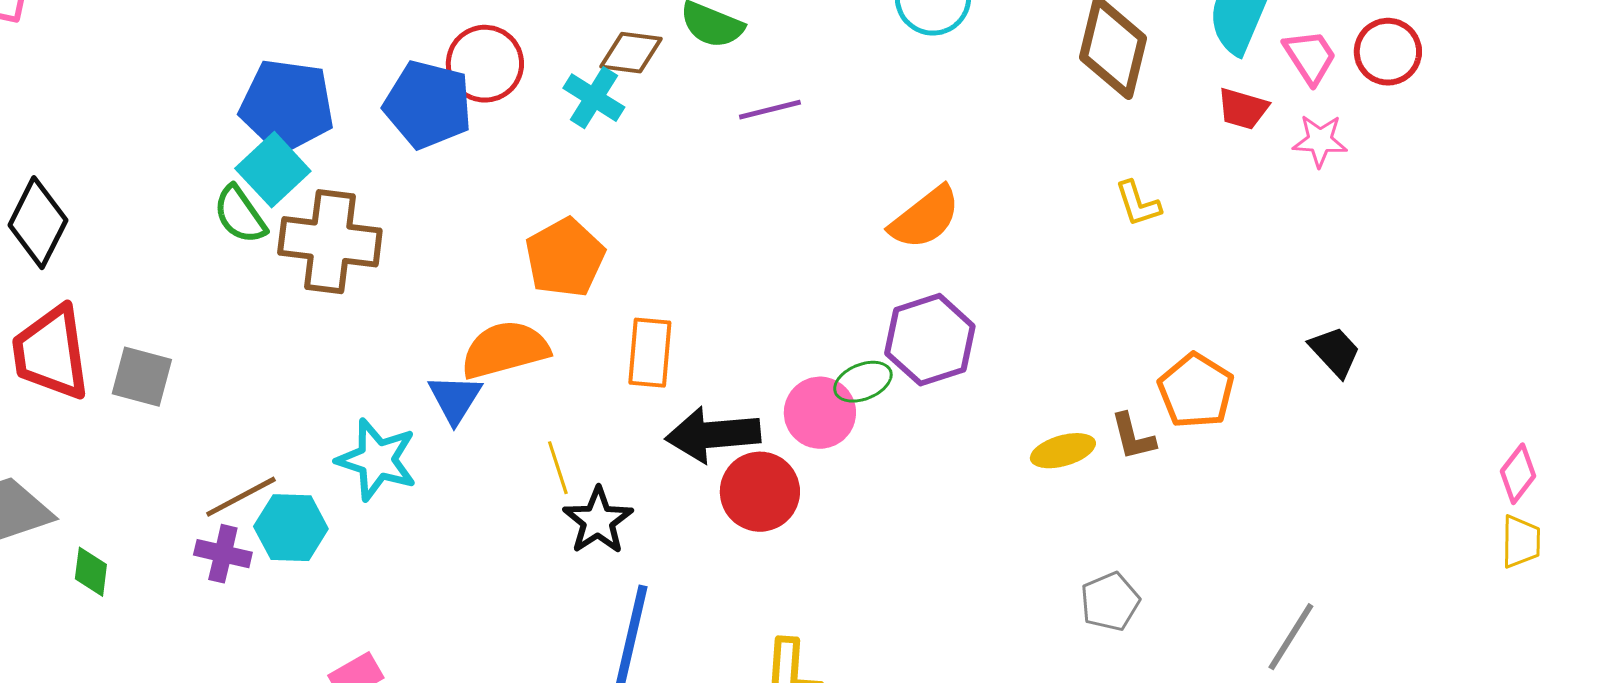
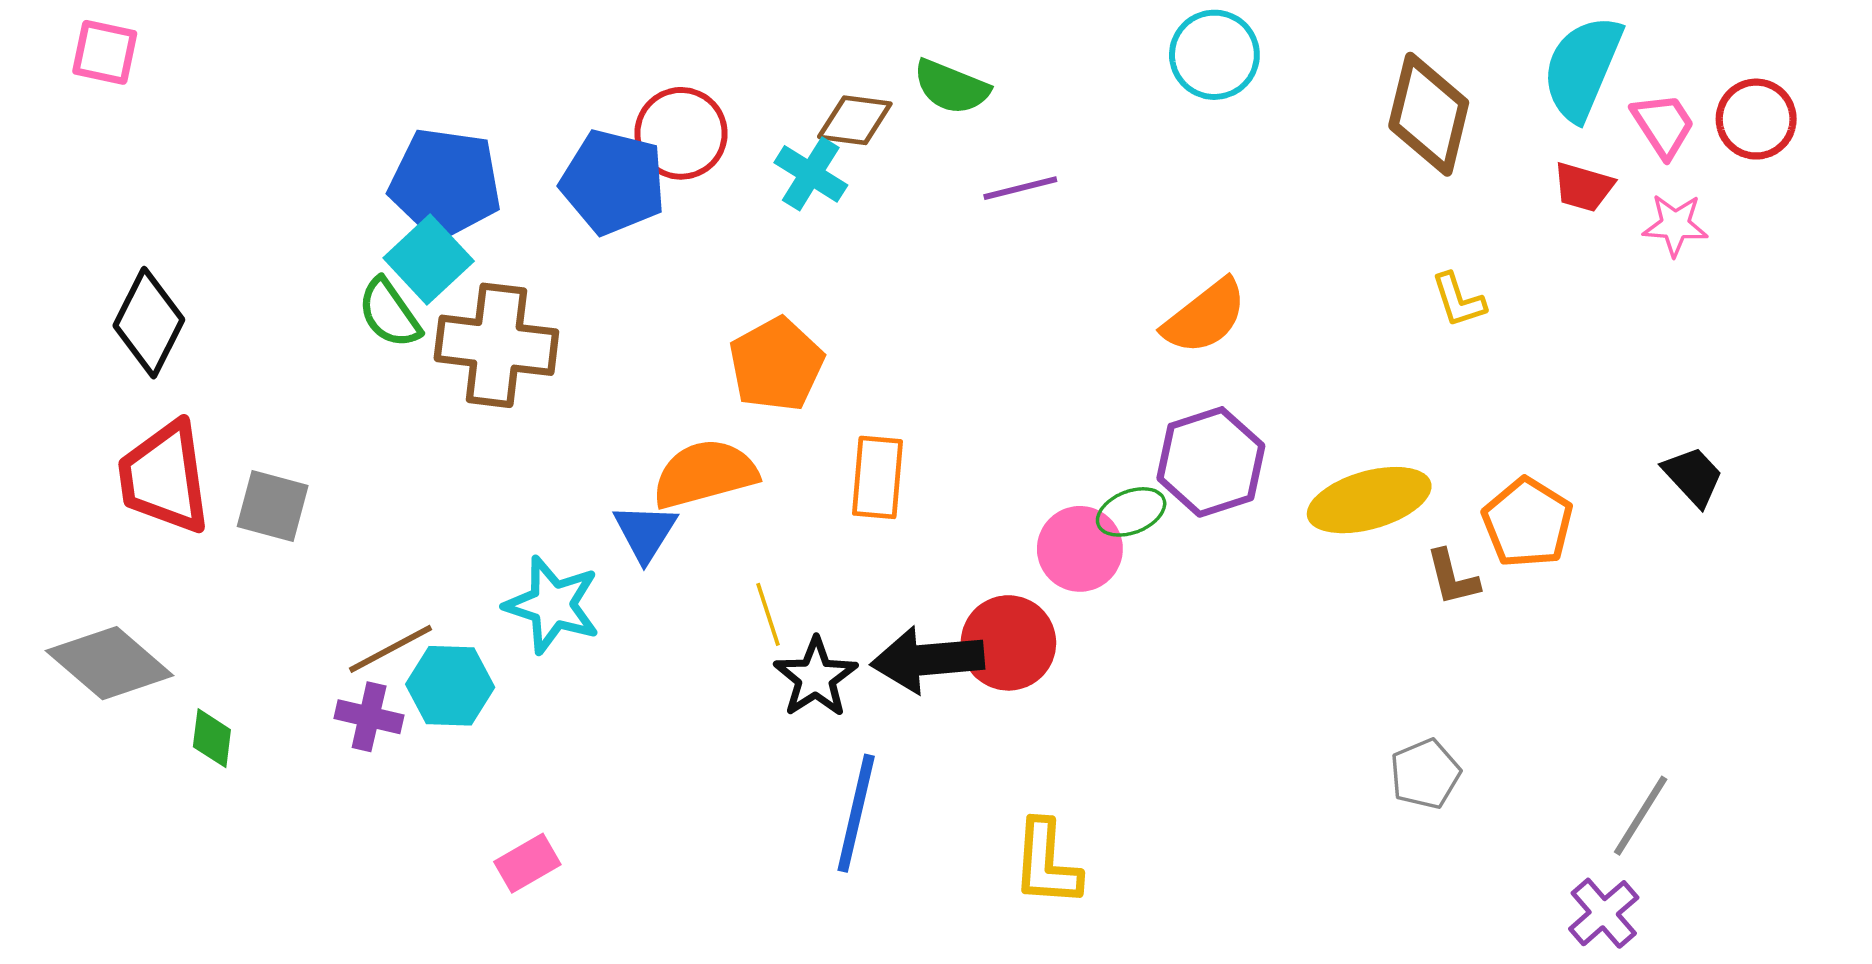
black arrow: (713, 435) -> (927, 660), moved
yellow ellipse: (1063, 451) -> (1369, 500), moved, size x1.6

